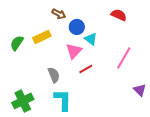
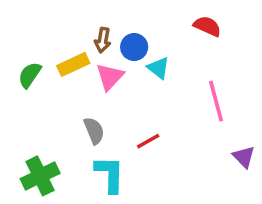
brown arrow: (59, 14) -> (103, 40), moved, turned 72
pink triangle: (74, 51) -> (110, 77), moved
pink line: (124, 58) -> (216, 101), turned -45
red line: (86, 69) -> (148, 141), moved

